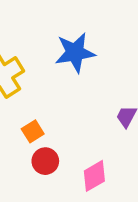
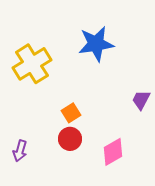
orange square: (33, 131) -> (71, 113), moved

